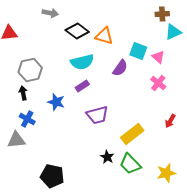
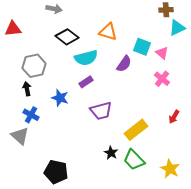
black diamond: (77, 31) -> (67, 37), moved
gray triangle: (16, 140) -> (20, 136), turned 48
yellow star: (166, 173) -> (170, 169), turned -30

